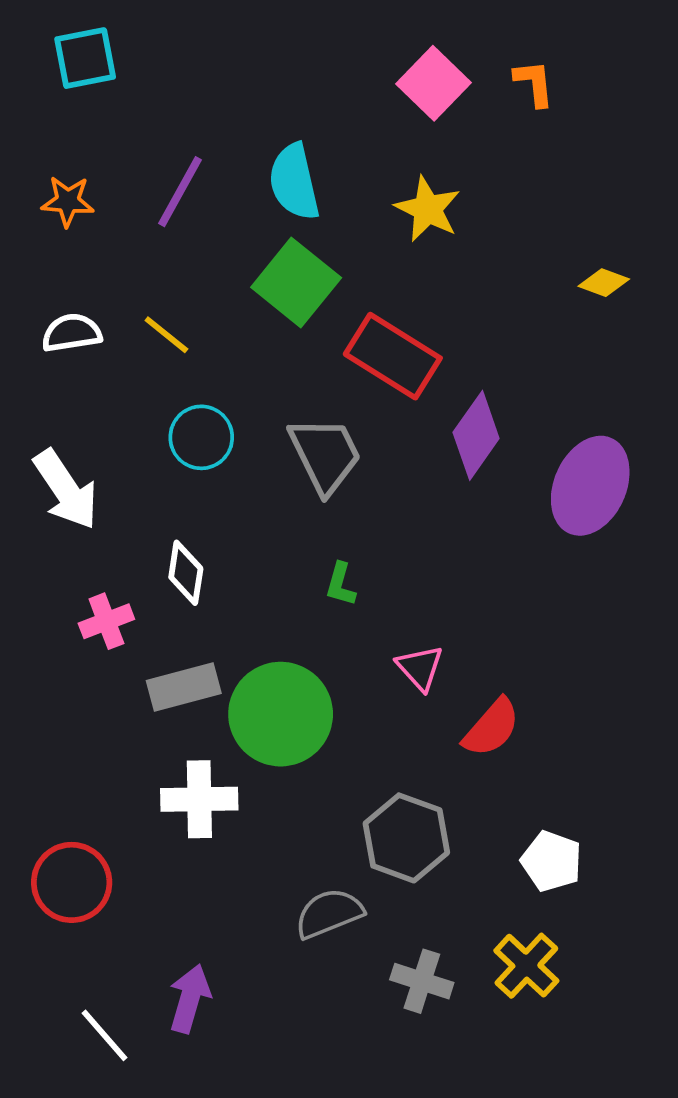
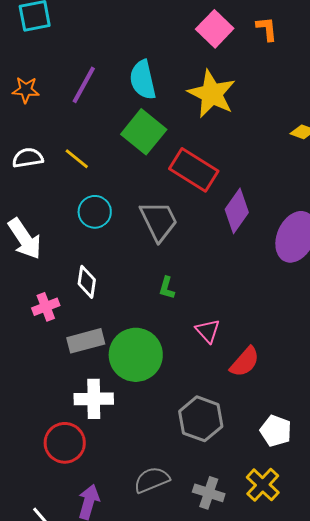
yellow star: (428, 209) -> (212, 94), size x1.4
red circle: (72, 882) -> (65, 443), moved
gray semicircle: (329, 913) -> (152, 480), moved

